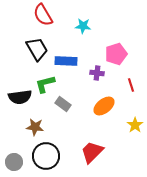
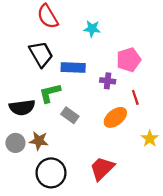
red line: (131, 85) -> (135, 97), moved
gray circle: (14, 162) -> (15, 143), moved

